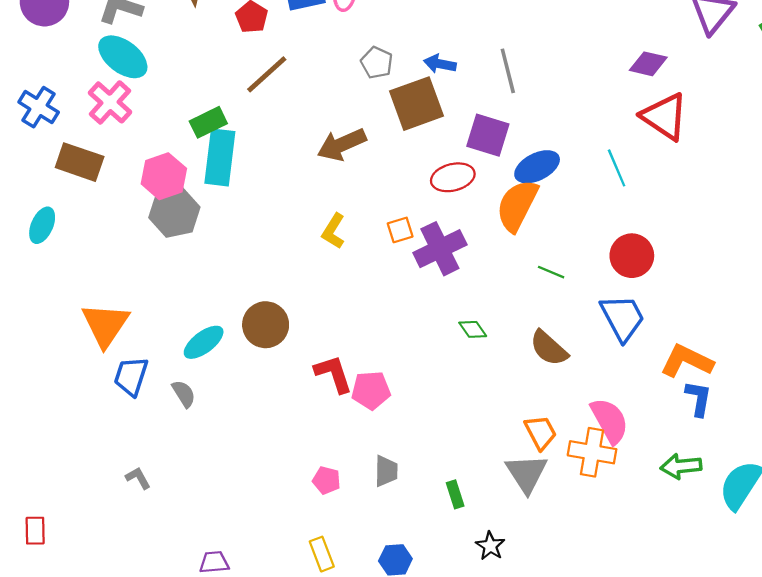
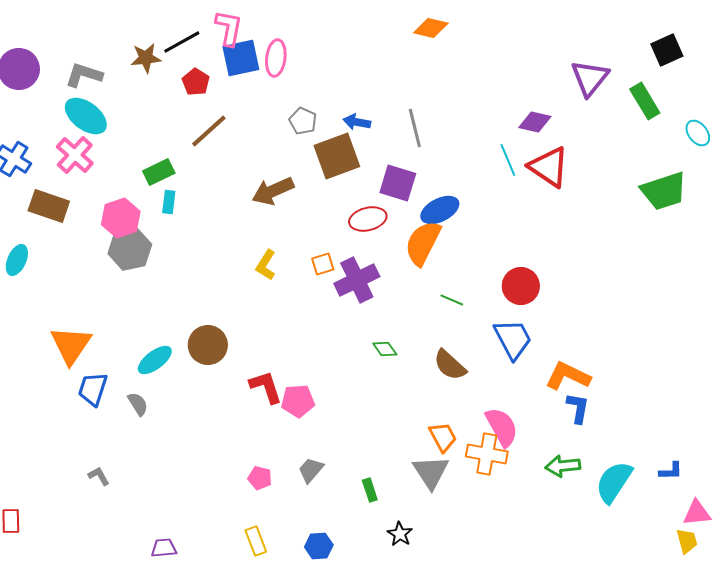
cyan rectangle: (220, 157) -> (169, 202), size x0.5
cyan line: (617, 168) -> (508, 160), moved
gray trapezoid: (386, 471) -> (311, 470), turned -140

